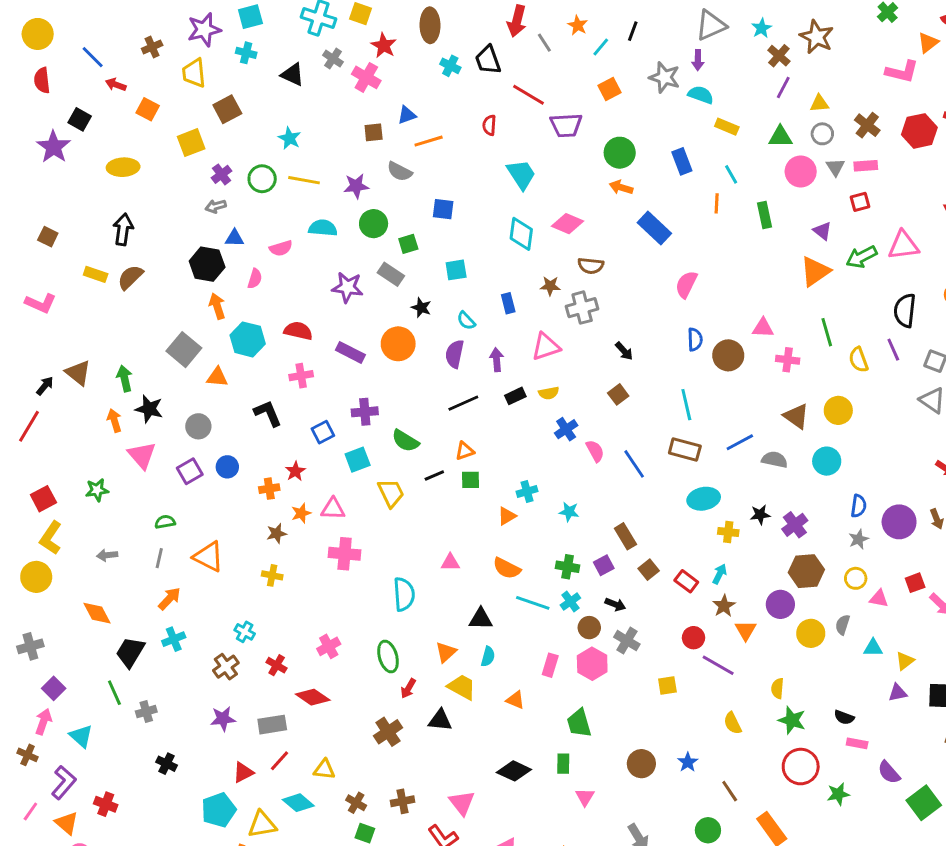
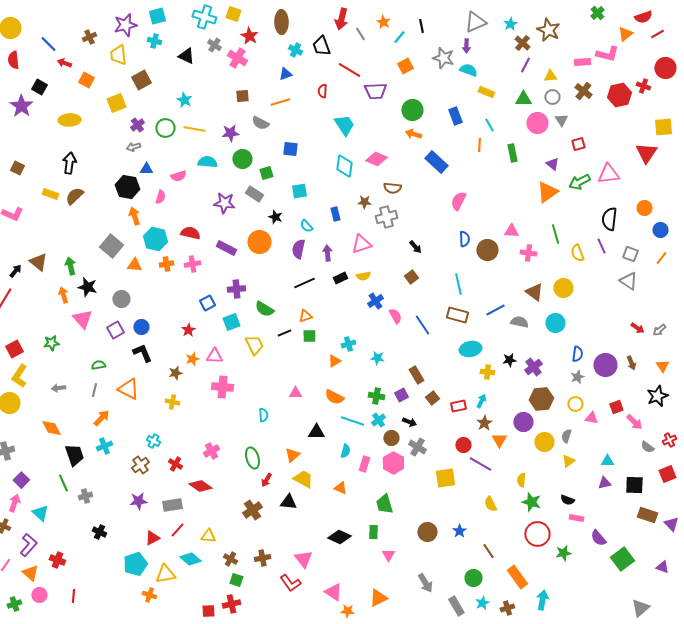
black line: (633, 31) -> (421, 26), turned -32
blue triangle: (407, 115) -> (285, 74), moved
pink rectangle: (866, 166) -> (582, 62), moved
black L-shape: (268, 413) -> (142, 353), moved
orange cross: (269, 489) -> (166, 264), moved
red rectangle: (686, 581) -> (458, 406), turned -49
cyan semicircle: (404, 594) -> (263, 415), size x0.6
cyan triangle: (873, 648) -> (607, 461), moved
black trapezoid: (130, 652) -> (74, 455), turned 130
cyan semicircle: (488, 657) -> (345, 451), moved
yellow triangle: (905, 661) -> (568, 461), moved
yellow square: (667, 685) -> (445, 478), size x1.5

